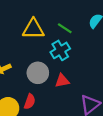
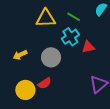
red triangle: (62, 81) -> (88, 47), moved
red semicircle: (30, 102) -> (45, 83), turned 40

